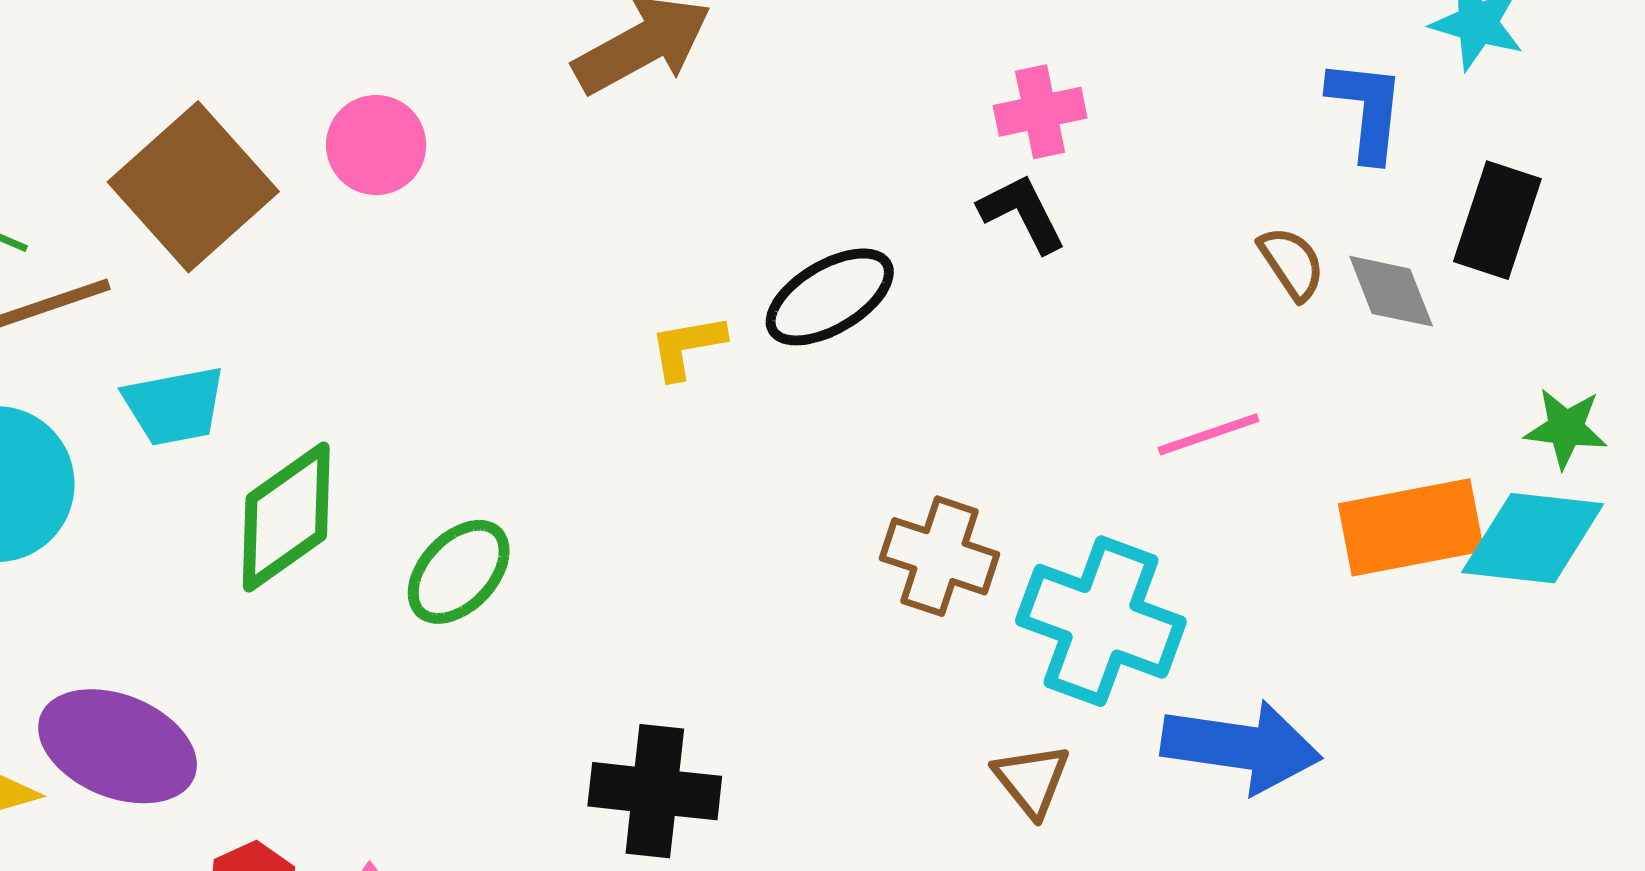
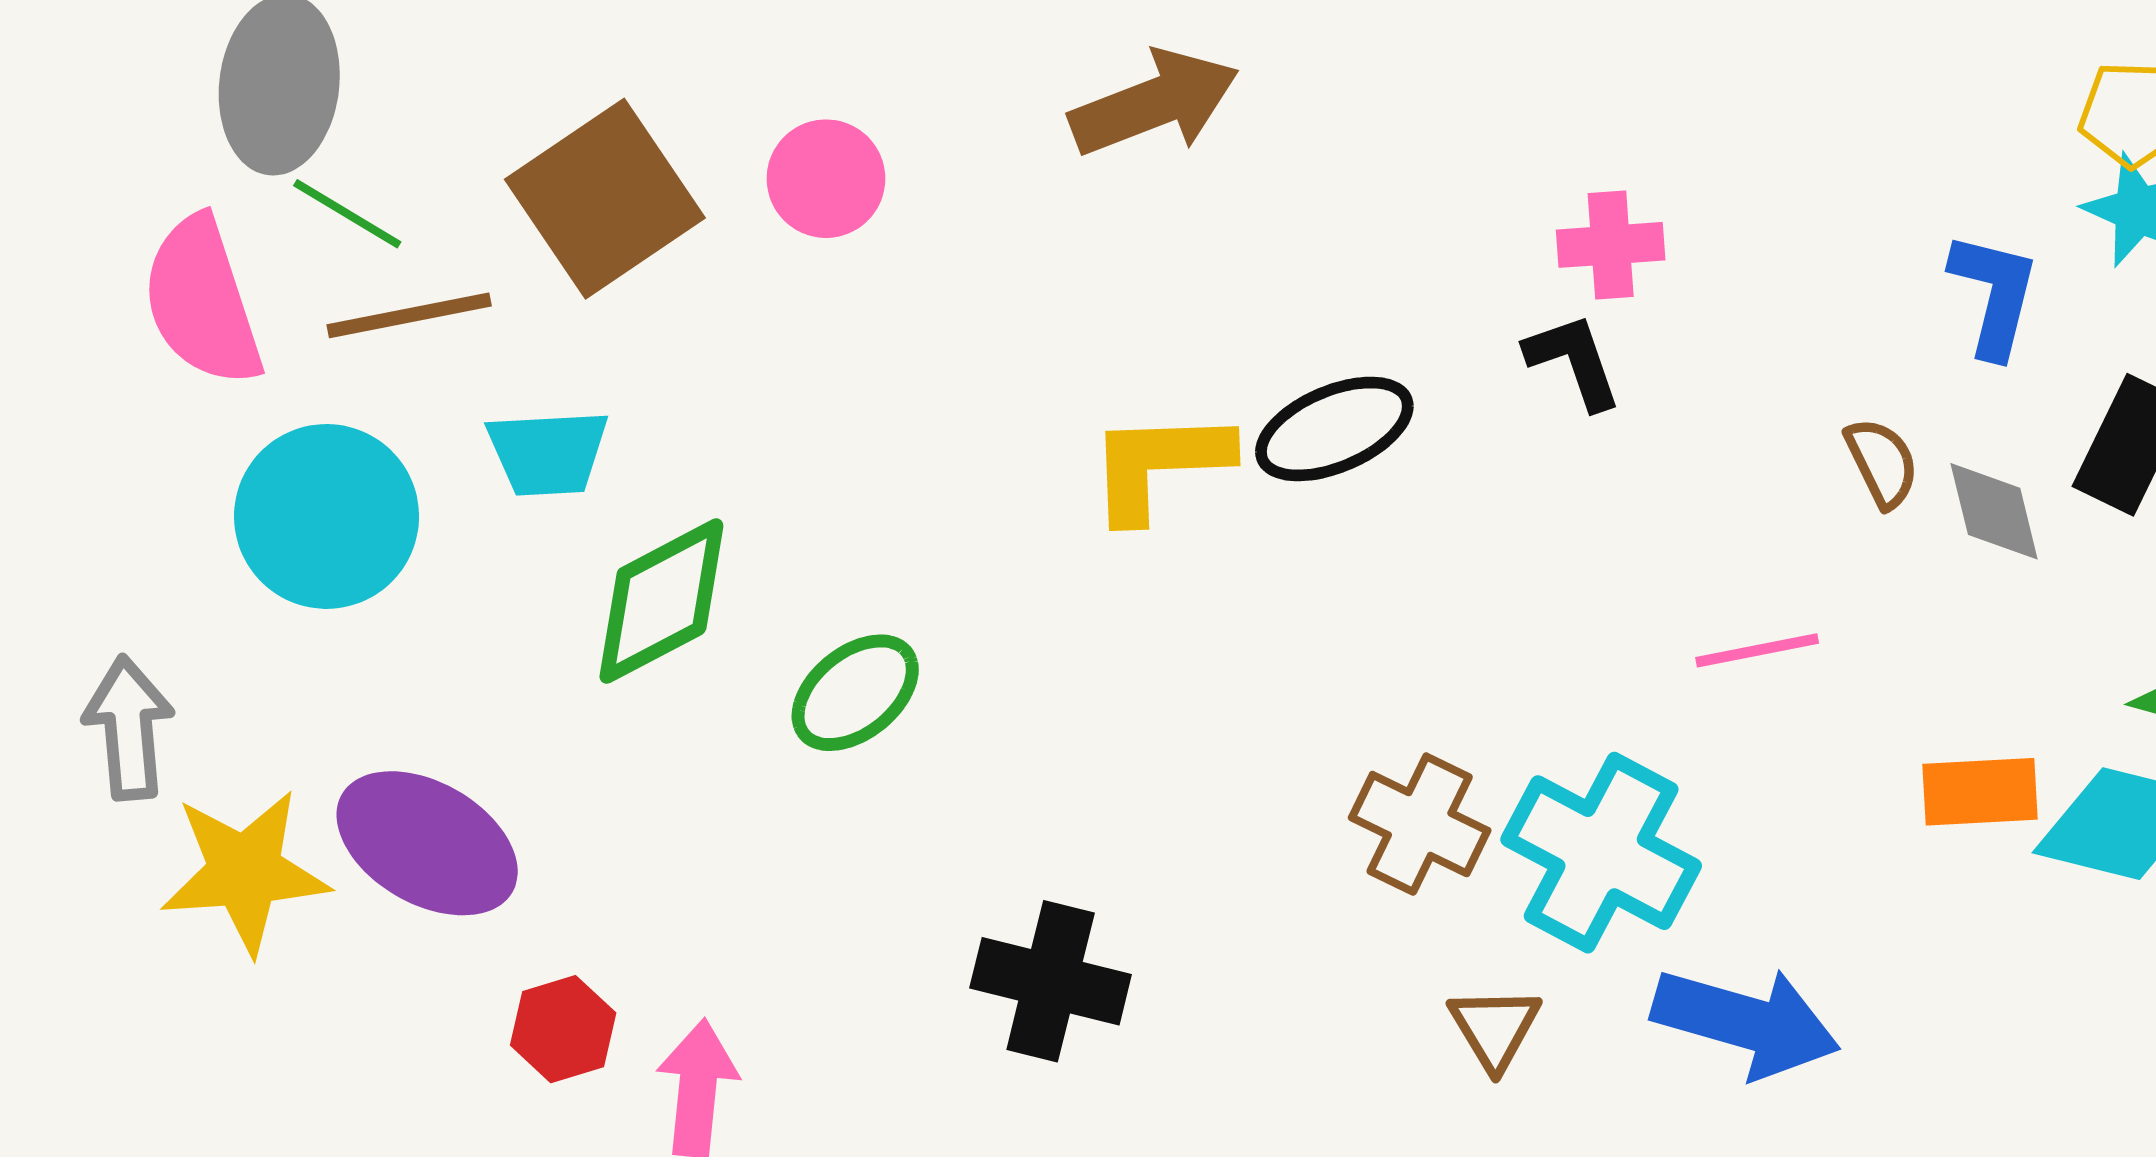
yellow L-shape: (687, 347) -> (1159, 465), size x1.6
orange rectangle: (1411, 527) -> (1980, 792), size x0.7
brown cross: (940, 556) -> (1420, 824), moved

